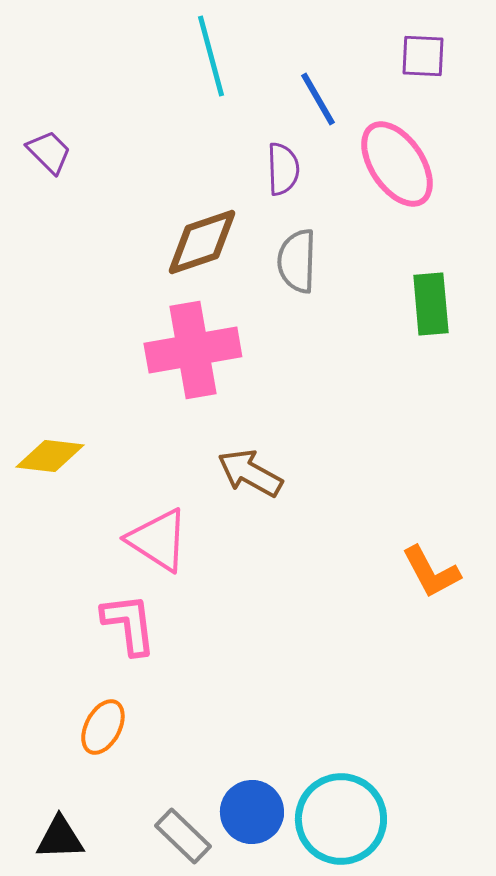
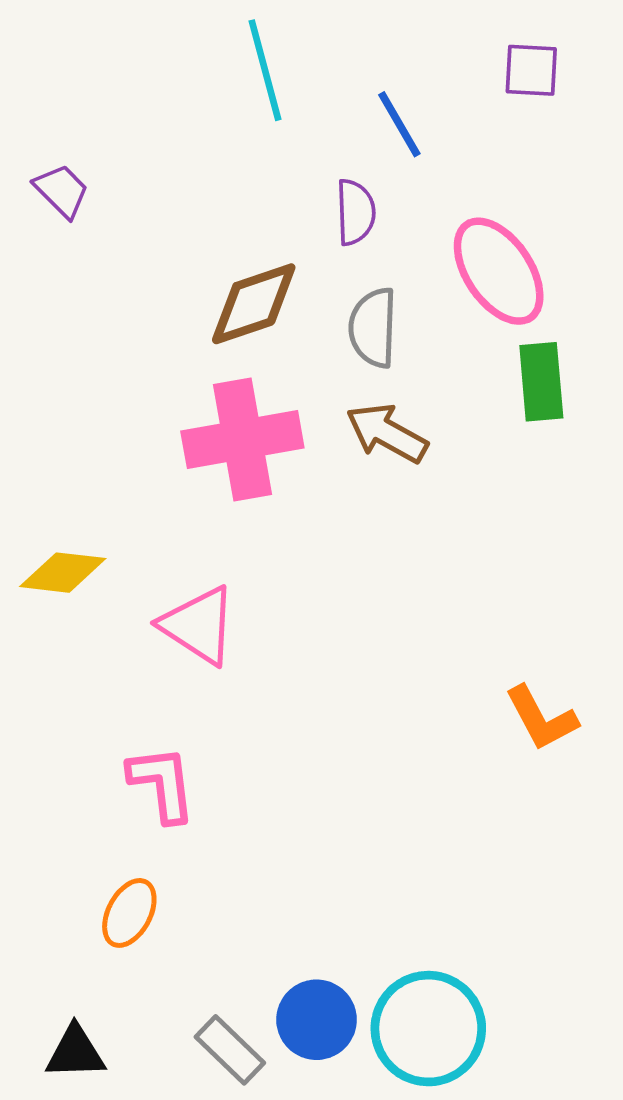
pink ellipse: (397, 164) -> (499, 271), moved
brown arrow: (250, 473) -> (387, 433), moved
pink triangle: (158, 540) -> (198, 625), moved

